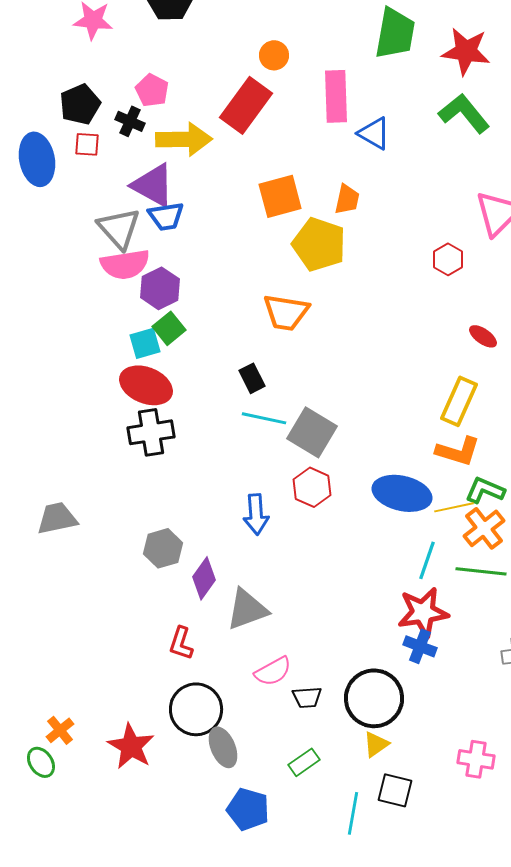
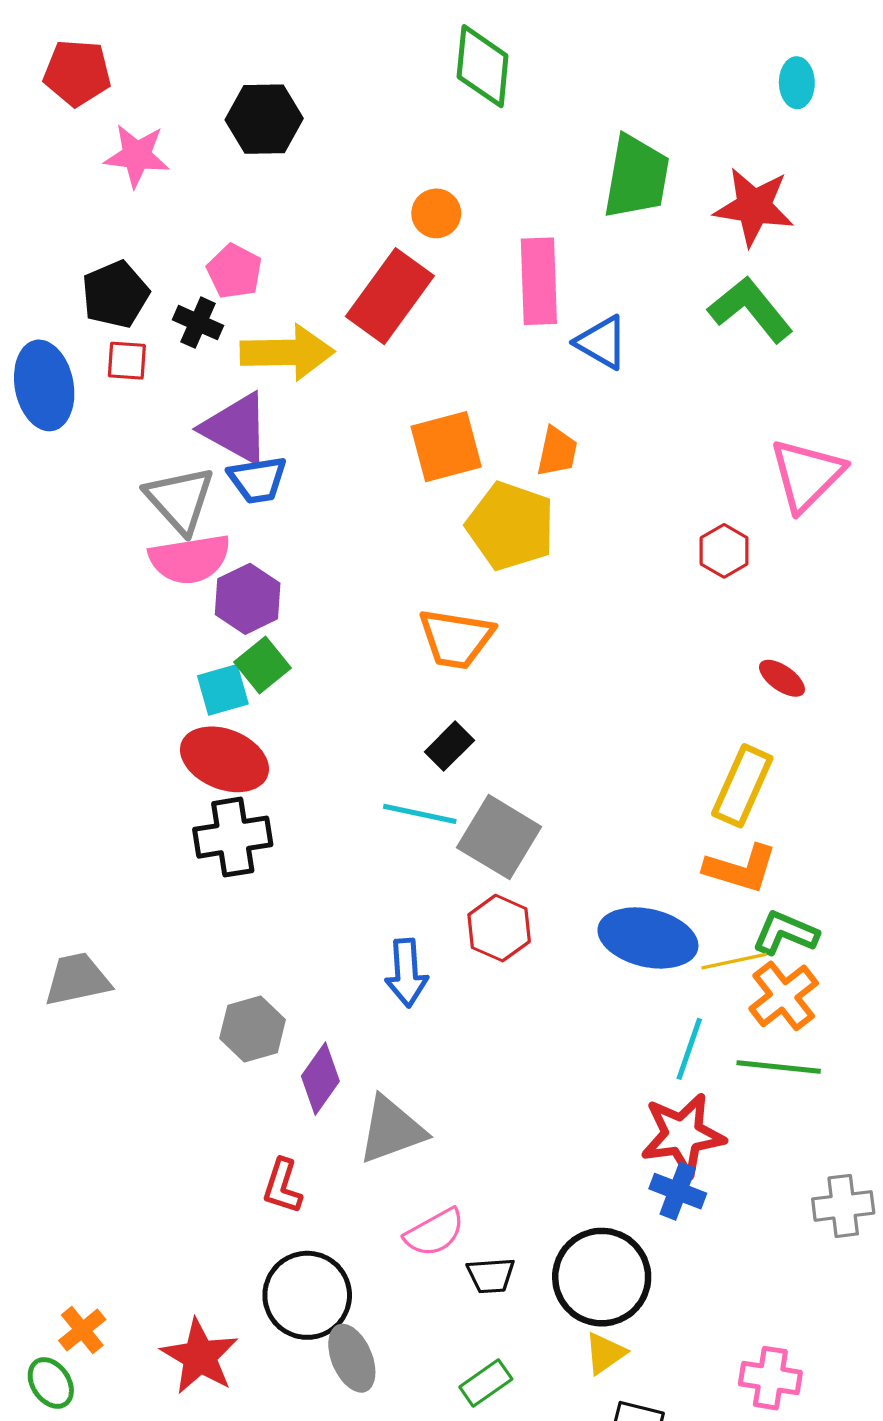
black rectangle: (252, 378) -> (449, 746), moved, turned 72

